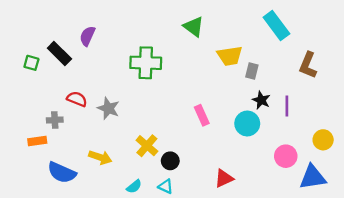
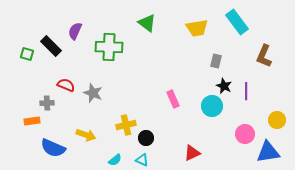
green triangle: (194, 27) -> (147, 23), moved
yellow trapezoid: (230, 56) -> (197, 28), moved
green cross: (146, 63) -> (109, 47), moved
yellow cross: (147, 146) -> (126, 125), turned 36

